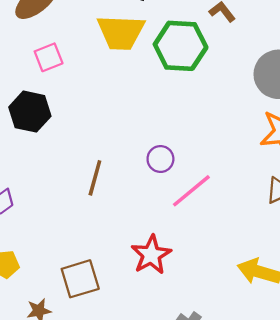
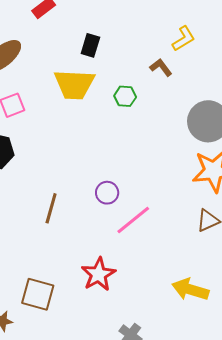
green hexagon: (181, 46) -> (125, 96), size x0.5
brown square: (80, 279) -> (38, 294), turned 32

